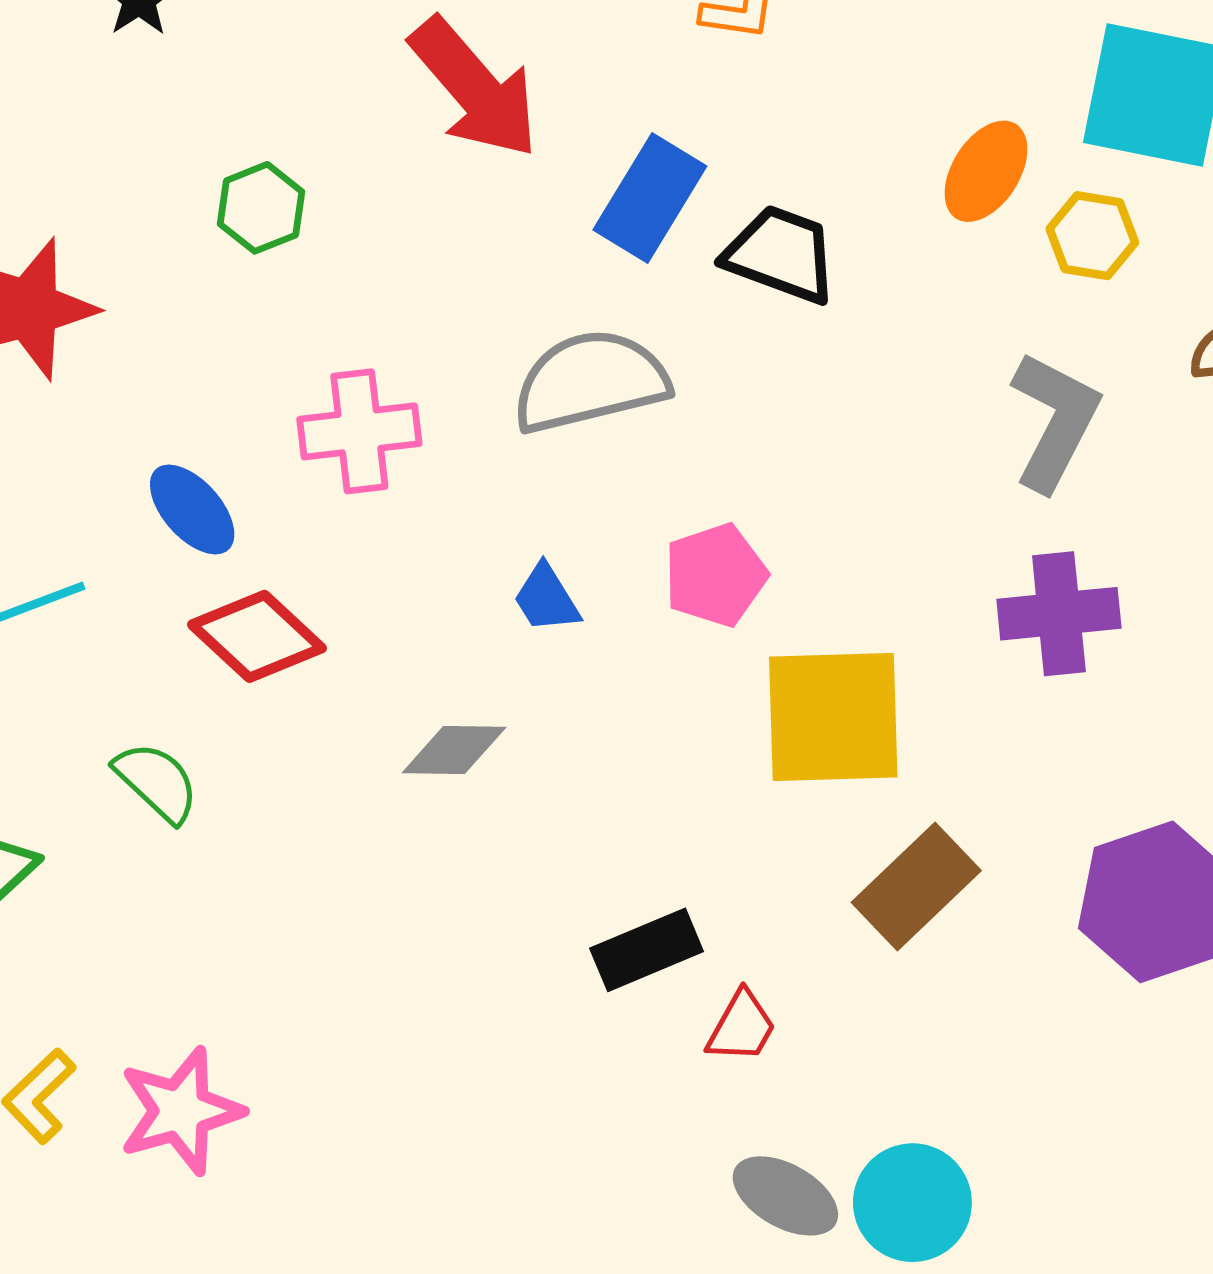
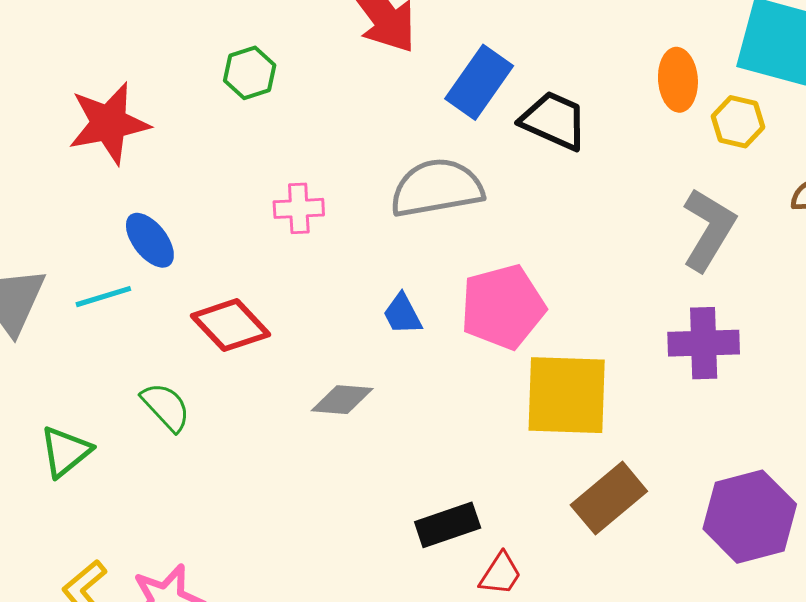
orange ellipse: (986, 171) -> (678, 80), turned -40
pink cross: (359, 431) -> (299, 208), size x0.7
blue ellipse: (192, 509) -> (150, 240), moved
pink pentagon: (715, 575) -> (503, 307), size x1.4

